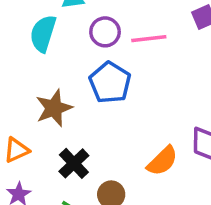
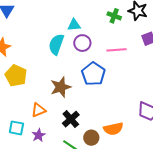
purple circle: (105, 32) -> (82, 43), moved
orange semicircle: (162, 161) -> (113, 129), moved, turned 30

